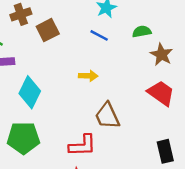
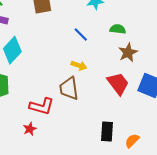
blue line: (99, 35) -> (81, 35), moved
yellow arrow: (88, 76) -> (79, 66), moved

